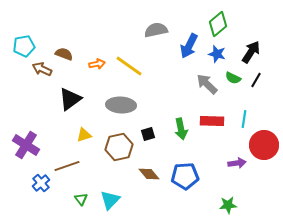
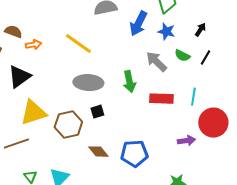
black arrow: (251, 52) -> (200, 30), size x0.6
orange arrow: (97, 64) -> (33, 45), moved
gray ellipse: (121, 105) -> (88, 83), moved
green arrow: (181, 129) -> (129, 82), moved
yellow triangle: (84, 135) -> (33, 113), size x1.8

